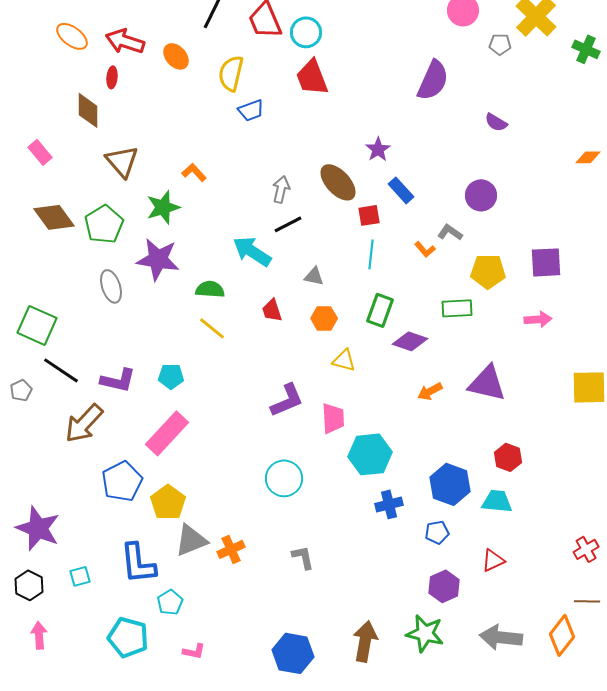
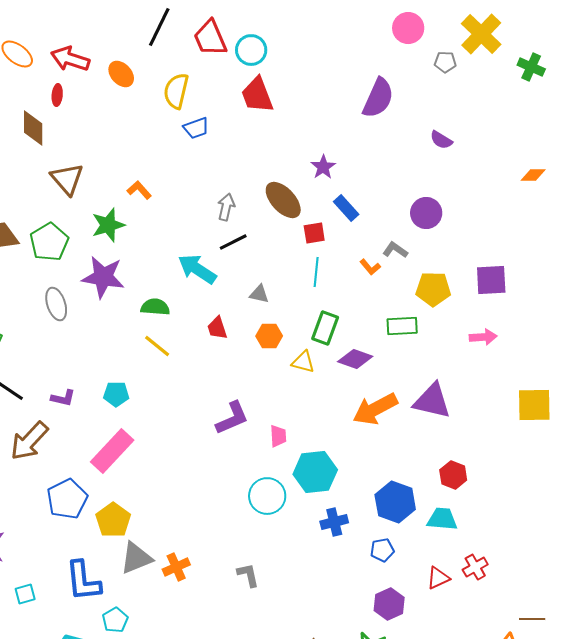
yellow triangle: (344, 360) -> (303, 362), moved
purple L-shape: (118, 380) -> (63, 398), size x0.7
orange arrow: (430, 391) -> (375, 409), size x1.8
pink trapezoid: (333, 418) -> (278, 436), size x0.7
cyan circle: (284, 478) -> (267, 496), moved
red cross: (586, 549) -> (475, 567), moved

